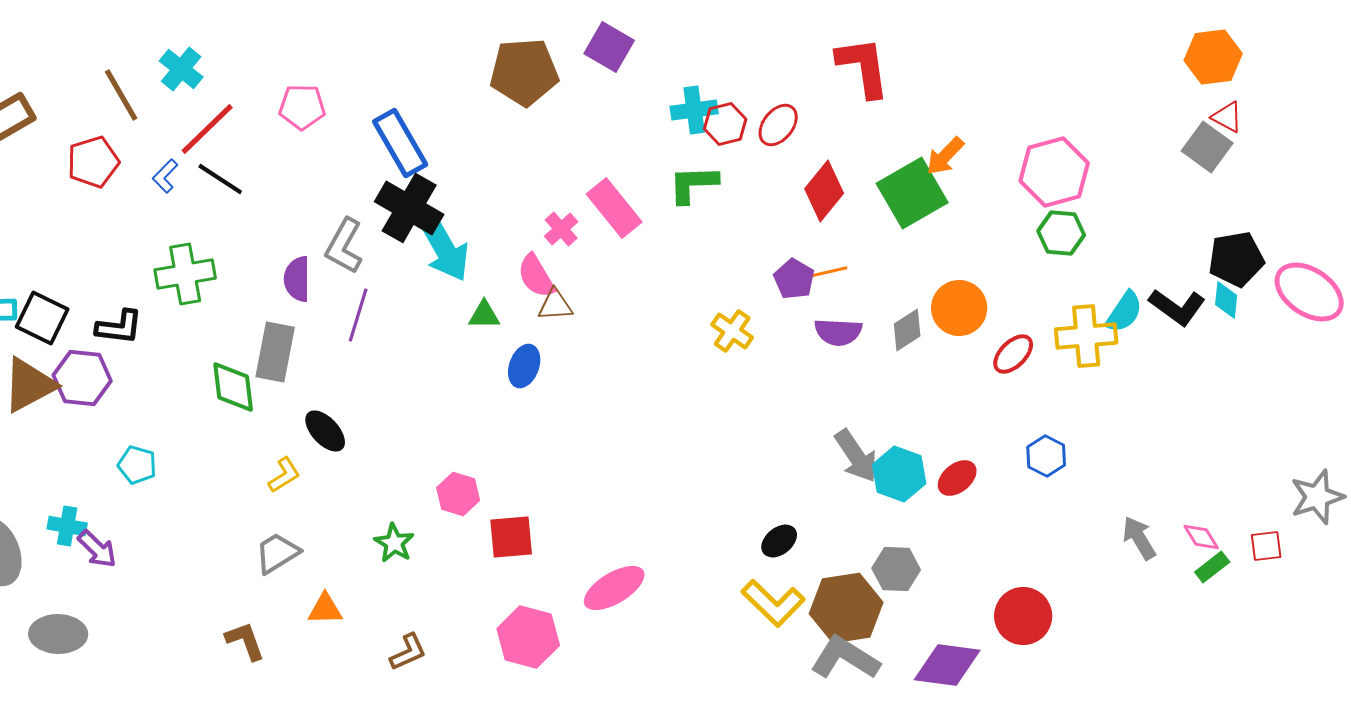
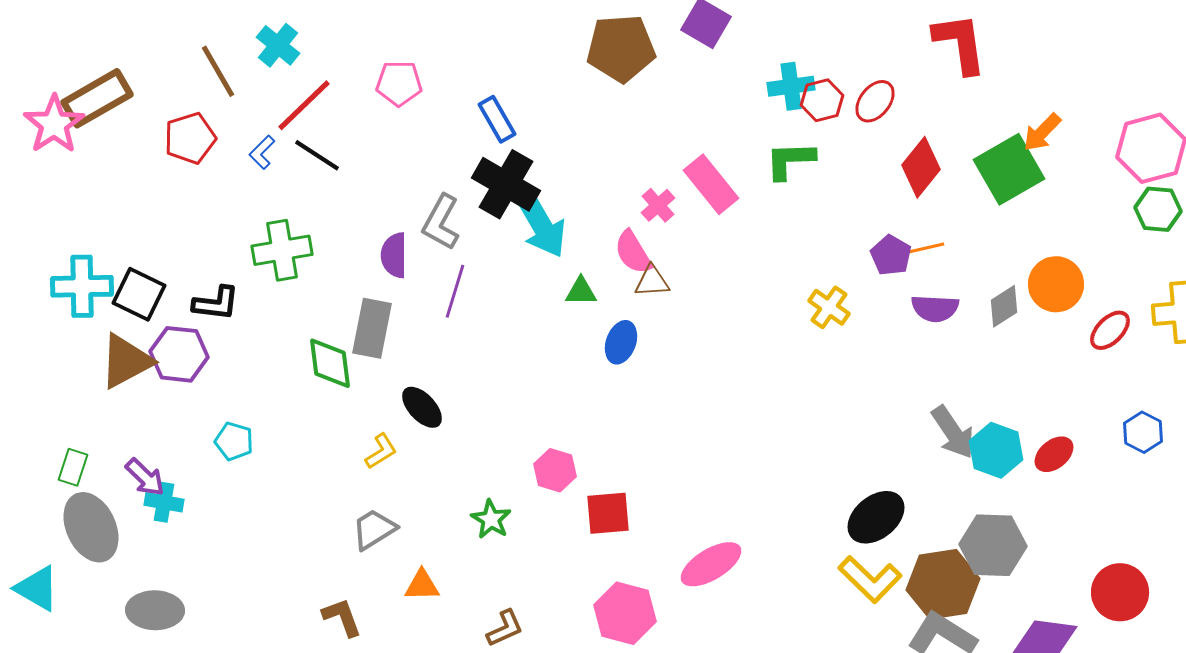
blue rectangle: (400, 143) -> (497, 119), size x0.7
black ellipse: (779, 541) -> (876, 517), size x1.6
purple arrow: (97, 549) -> (145, 477), moved
gray hexagon: (896, 569) -> (993, 545), size x1.4

